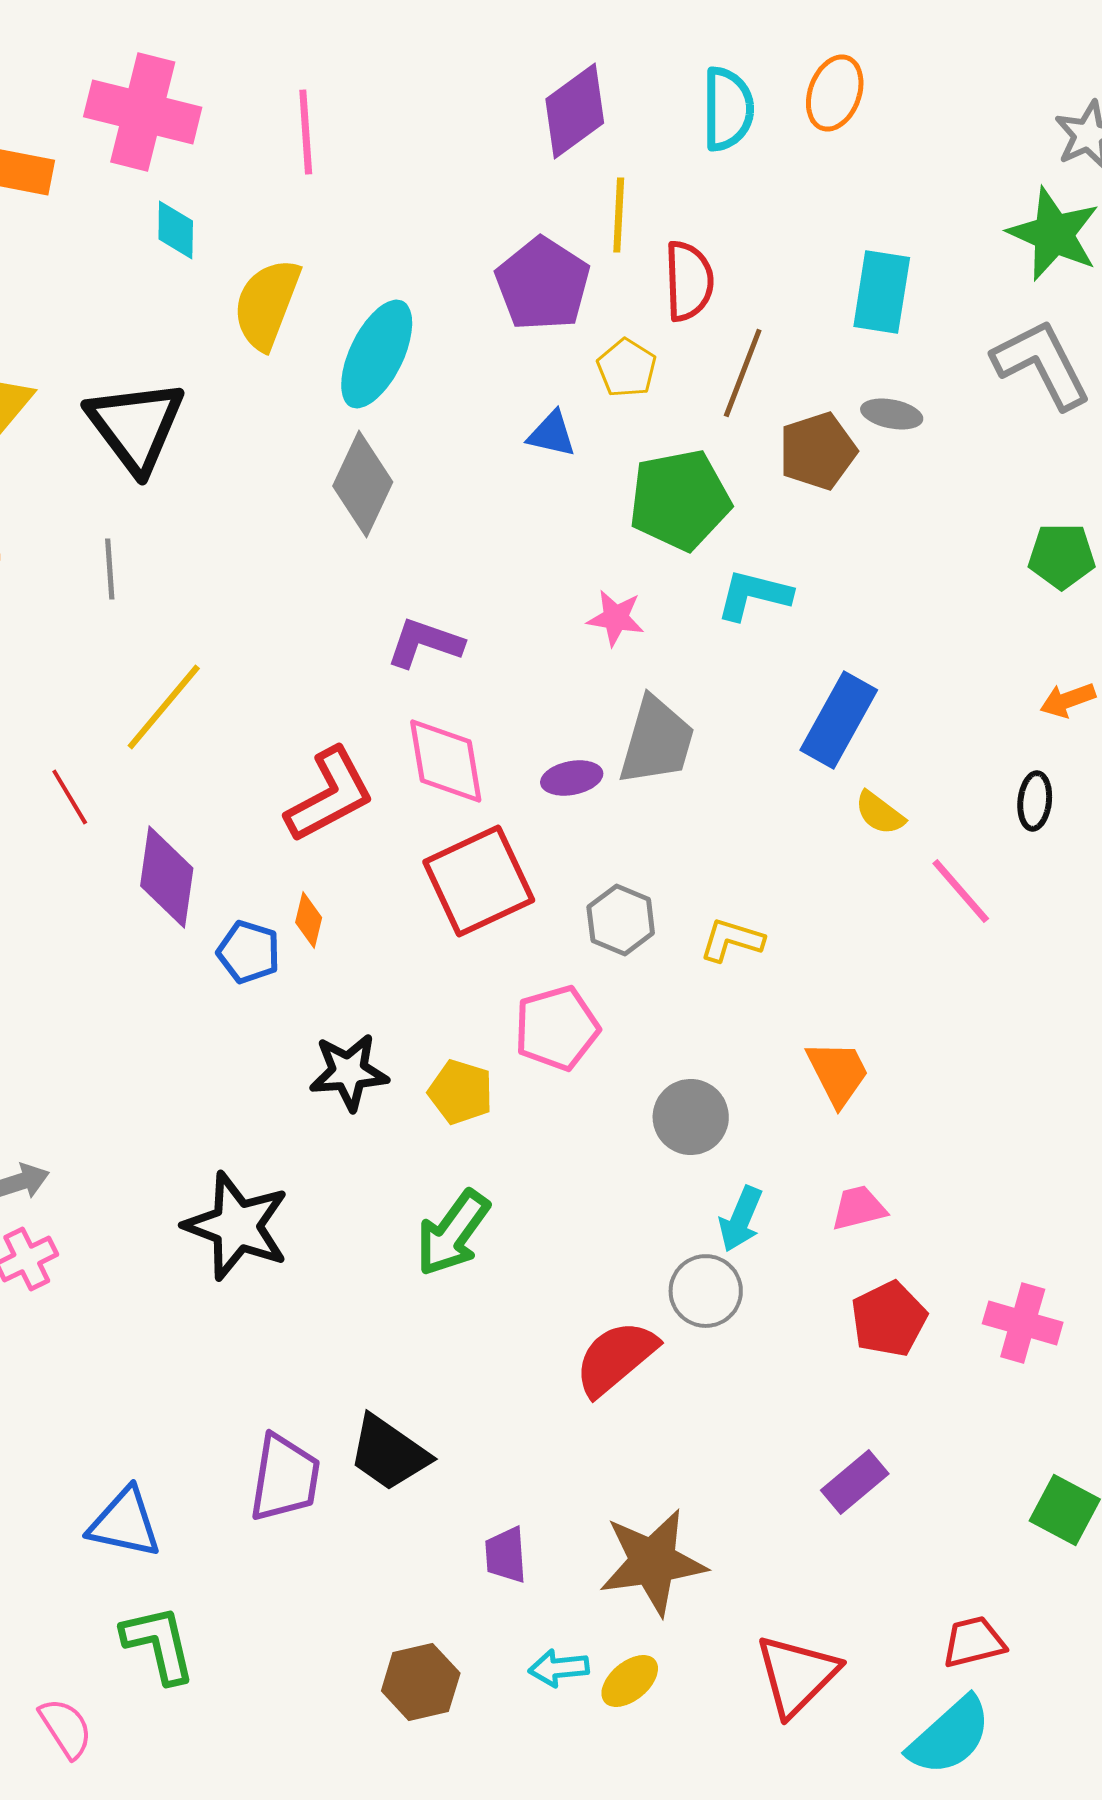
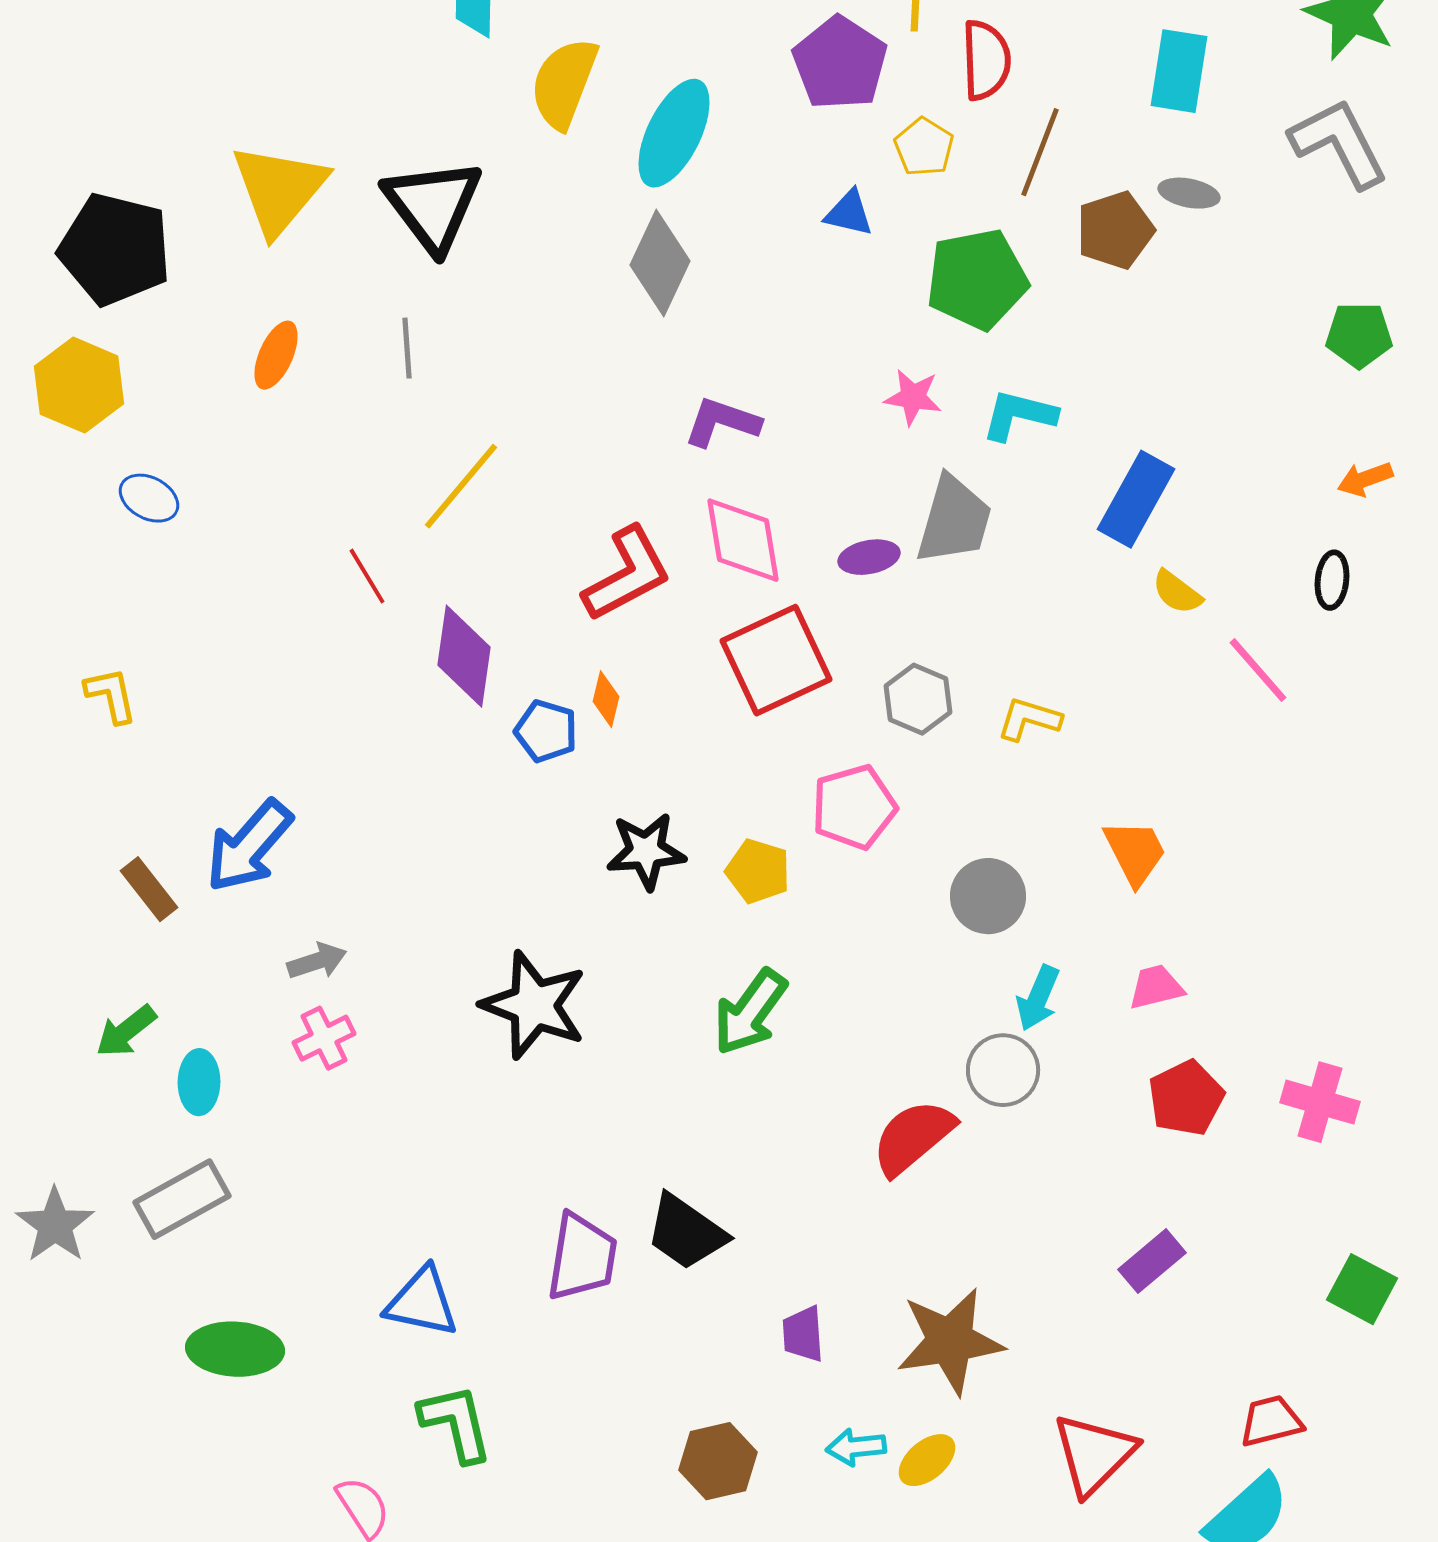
cyan L-shape: (754, 595) -> (1019, 415), moved

